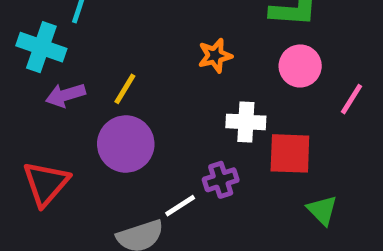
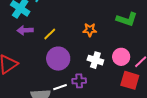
pink circle: (300, 66) -> (121, 57), moved
purple circle: (126, 144) -> (58, 59), moved
red square: (290, 153) -> (130, 80), moved

